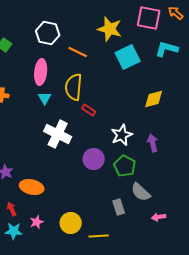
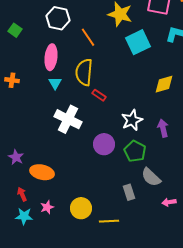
orange line: (78, 52) -> (88, 37), turned 30

